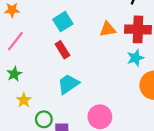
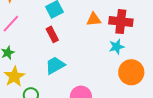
yellow star: (24, 100) -> (14, 77), size x1.5

